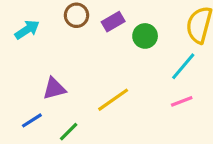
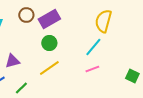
purple rectangle: (113, 22) -> (49, 19), size x1.5
green circle: (145, 36) -> (49, 43), moved

